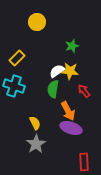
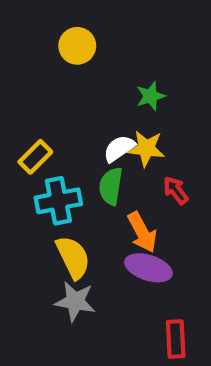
yellow rectangle: (17, 58) -> (35, 157), moved
cyan cross: (14, 86) -> (58, 201), moved, turned -30
yellow semicircle: (35, 123) -> (73, 257), size x1.5
gray star: (36, 144) -> (75, 301), turned -30

